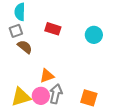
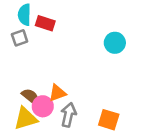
red rectangle: (53, 29) -> (45, 23), moved
brown semicircle: (25, 47) -> (31, 97), moved
pink circle: (41, 96) -> (43, 106), moved

